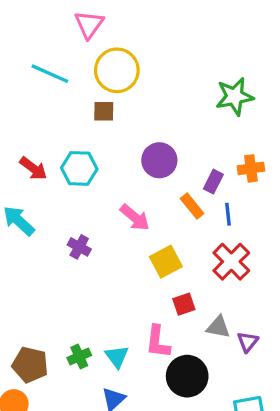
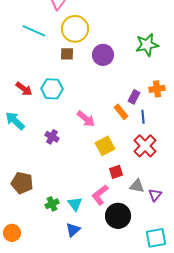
purple circle: (159, 160) -> (103, 55), moved
pink L-shape: (158, 342) -> (100, 195), turned 45
brown pentagon: (30, 365) -> (22, 183), moved

